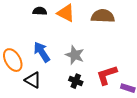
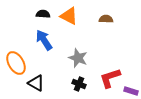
brown semicircle: (103, 16) -> (106, 19), size x0.6
blue arrow: (42, 52) -> (44, 40), moved

